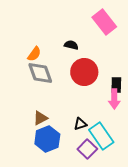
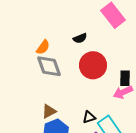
black semicircle: (71, 45) -> (80, 38), turned 144
pink arrow: (114, 99) -> (123, 92), turned 66

